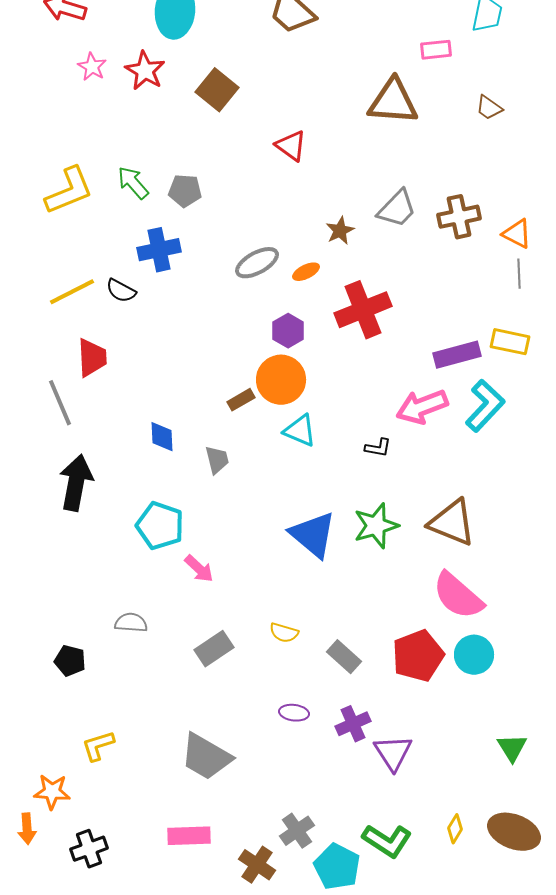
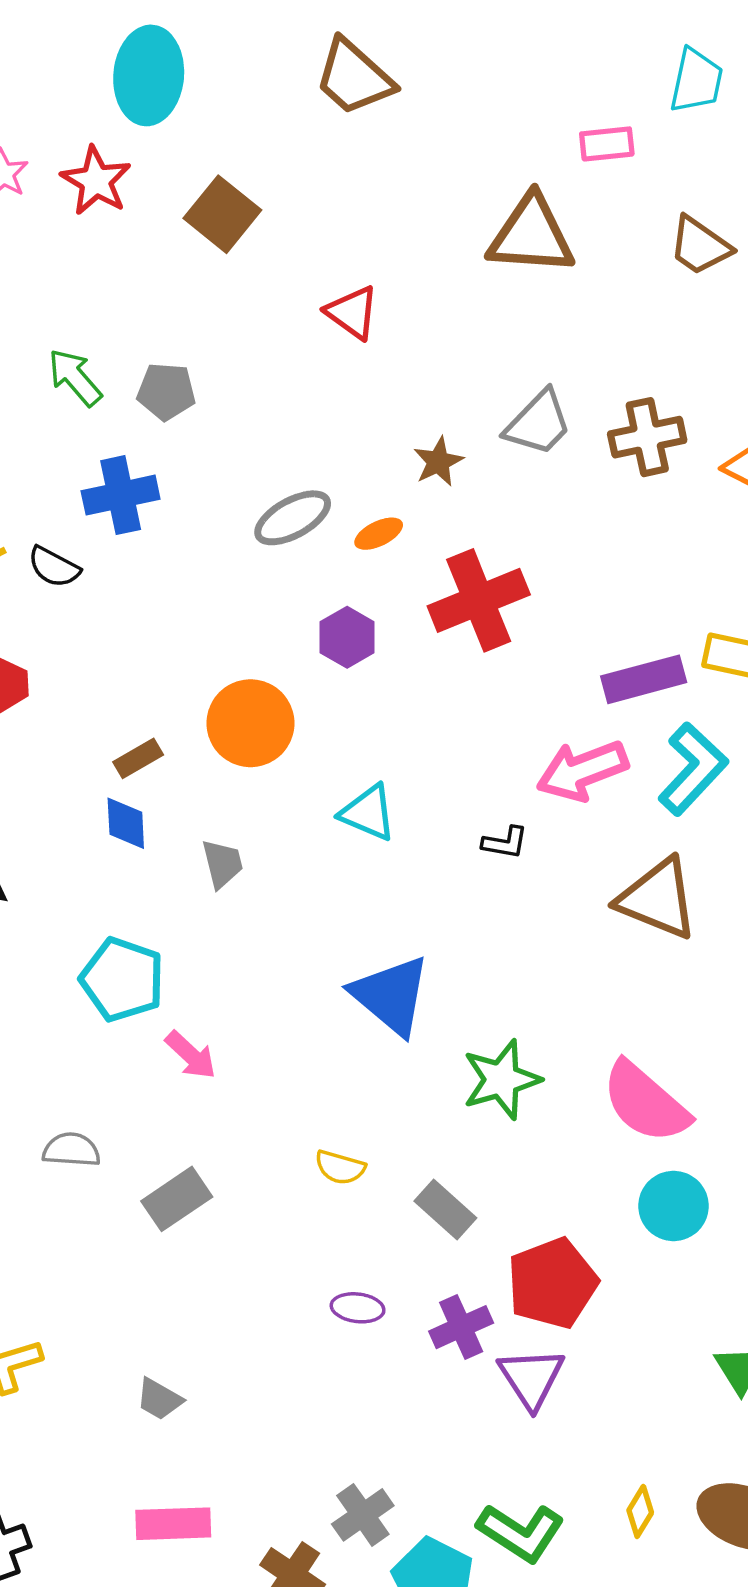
brown trapezoid: (489, 108) -> (700, 246), size x1.4
orange circle: (281, 380) -> (250, 723), moved
brown rectangle: (241, 400) -> (138, 758), moved
brown triangle: (452, 523) -> (658, 899), moved
green star: (376, 526) -> (501, 1080), moved
gray rectangle: (214, 649) -> (177, 1199), moved
red pentagon: (418, 656) -> (552, 1283), moved
gray trapezoid: (206, 757) -> (159, 1399), moved, size x0.5

